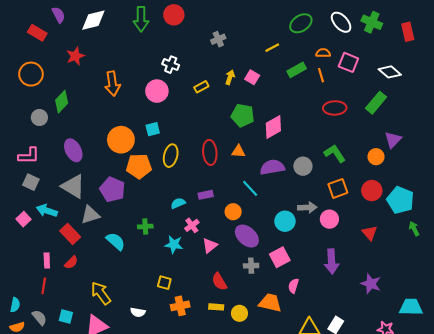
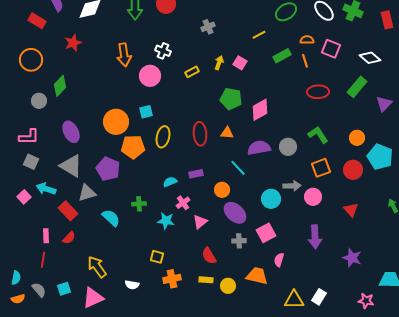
orange arrow: (112, 84) -> (124, 55), moved
purple triangle: (393, 140) -> (384, 104), moved
cyan pentagon: (400, 200) -> (380, 157), moved
cyan square: (66, 316) -> (64, 289), turned -32

